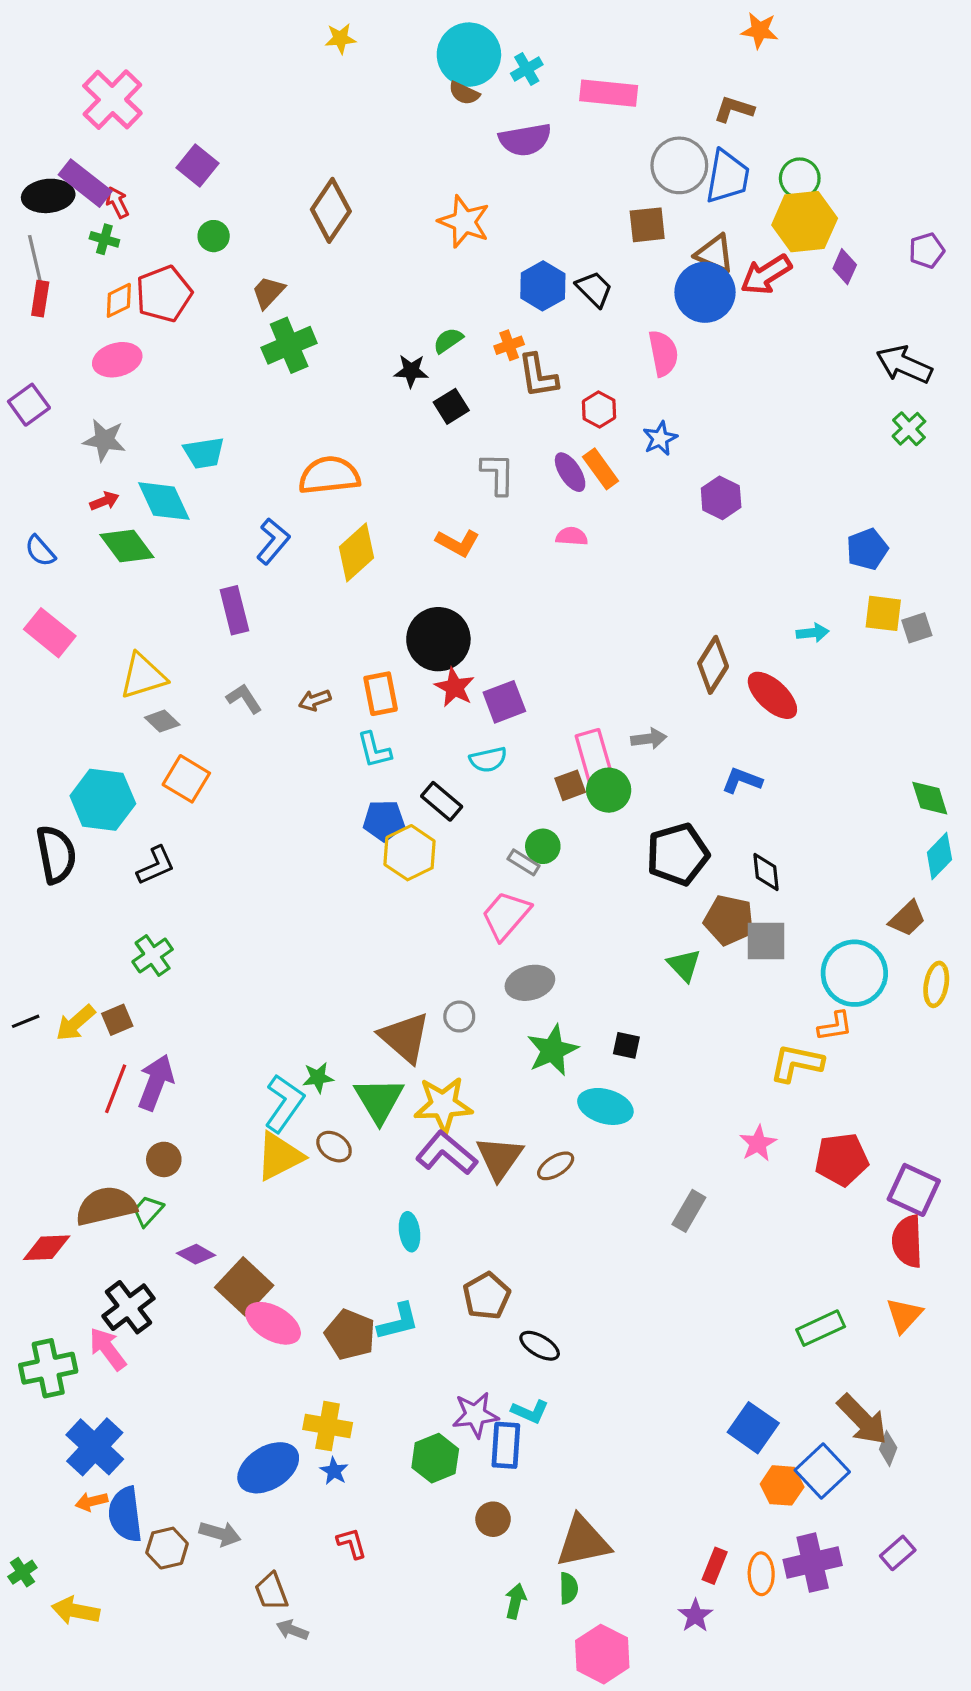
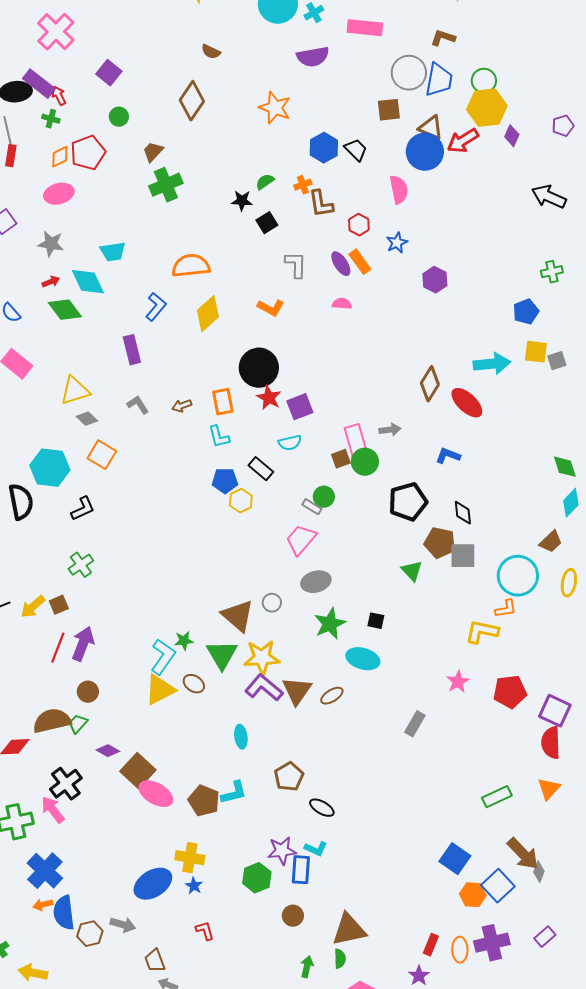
brown semicircle: (464, 93) -> (211, 52), moved
green cross: (909, 429) -> (552, 272), moved, turned 30
cyan arrow: (813, 633) -> (492, 364), size x1.8
yellow hexagon: (410, 853) -> (241, 501), size x0.7

